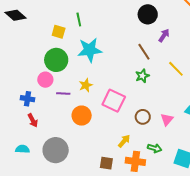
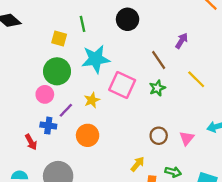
black circle: (148, 14) -> (128, 19), moved
purple line: (63, 94) -> (66, 110), turned -48
blue cross: (27, 99) -> (48, 126), moved
pink square: (114, 101) -> (122, 85), moved

